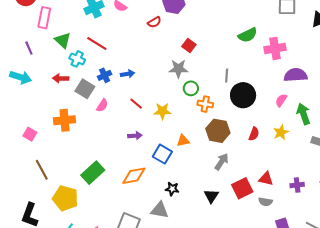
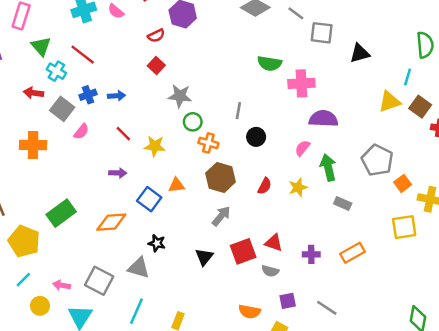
green semicircle: (248, 35) -> (269, 63), turned 30
red square: (189, 45) -> (156, 65), moved
black circle: (243, 95) -> (256, 137), size x0.6

